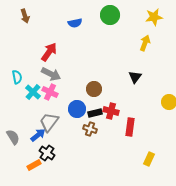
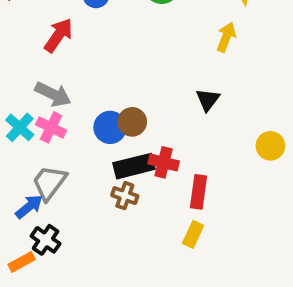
red arrow: (49, 52) -> (58, 35), moved
blue circle: (77, 109) -> (110, 127), moved
black rectangle: (95, 113) -> (134, 166), size x1.5
yellow rectangle: (149, 159) -> (193, 234), moved

